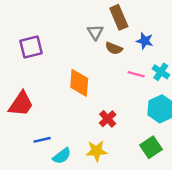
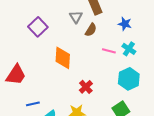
blue star: (145, 41) -> (125, 24), moved
purple square: (31, 47) -> (38, 27), moved, turned -30
brown semicircle: (114, 48) -> (91, 30), turned -80

